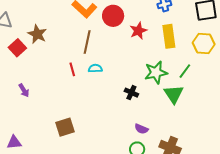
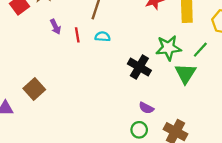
purple arrow: (24, 90) -> (55, 27), moved
black cross: (131, 93) -> (139, 67), size x1.5
brown square: (65, 127) -> (34, 89), moved, turned -30

